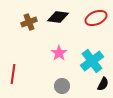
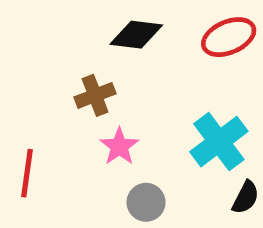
brown cross: (29, 22) -> (95, 95), moved
pink star: (59, 53) -> (119, 146), moved

